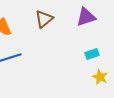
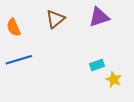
cyan rectangle: (92, 54) -> (97, 65), moved

